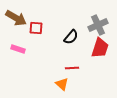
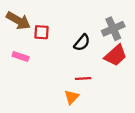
red trapezoid: (100, 48) -> (116, 55), turned 30
orange triangle: (62, 84) -> (72, 97), turned 32

